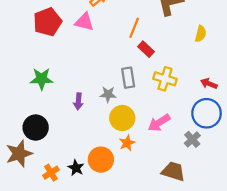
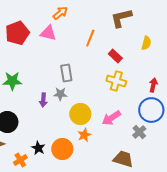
red rectangle: (146, 49) -> (115, 56), moved
gray rectangle: (128, 78) -> (66, 73), moved
red arrow: (209, 84) -> (153, 85), turned 80
gray star: (108, 94) -> (60, 94), moved
black star: (76, 168) -> (38, 148), moved

